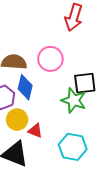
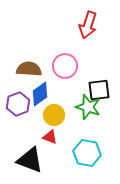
blue diamond: (25, 87) -> (40, 94), turned 40
yellow circle: (17, 120) -> (54, 115), moved

